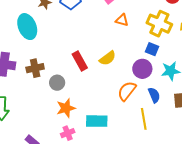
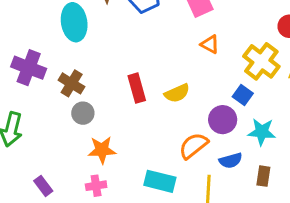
brown cross: (35, 68) -> (72, 83), turned 30
gray circle: (57, 83) -> (83, 113), moved
blue semicircle: (154, 95) -> (231, 161), turned 84
cyan rectangle: (97, 121) -> (160, 181), moved

